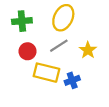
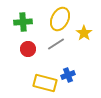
yellow star: (88, 50) -> (84, 33), moved
yellow rectangle: (47, 73) -> (45, 83), moved

